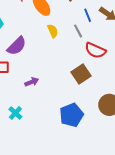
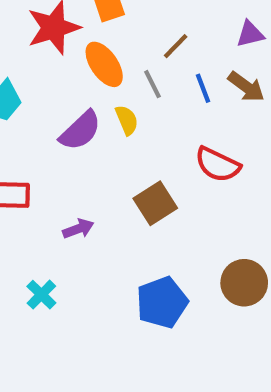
gray line: (78, 31) -> (152, 84), moved
purple semicircle: (17, 46) -> (80, 131), moved
brown square: (81, 74) -> (155, 203), moved

